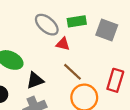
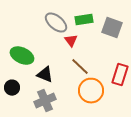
red triangle: (63, 44) -> (71, 41), turned 40
black triangle: (35, 80) -> (45, 75), turned 42

